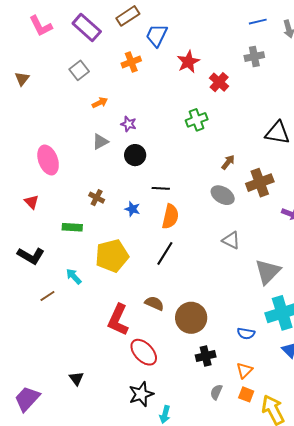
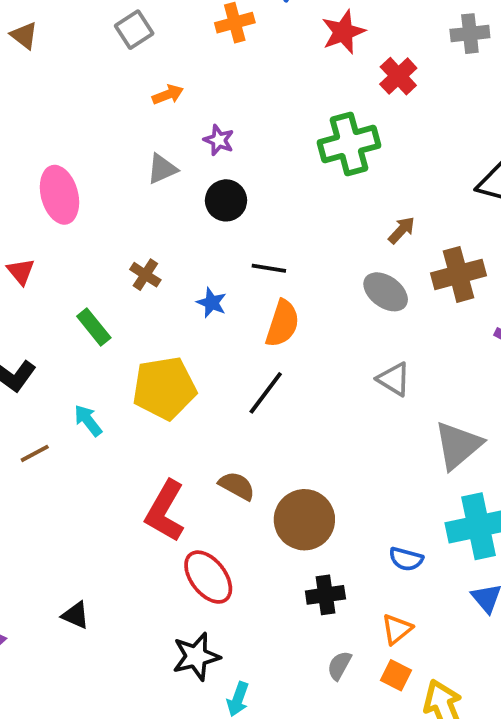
brown triangle: (22, 79) -> (24, 35), turned -35
green cross: (197, 120) -> (349, 144), size x1.4
green rectangle: (72, 227) -> (94, 327), turned 42
black triangle: (76, 378) -> (76, 615), turned -35

